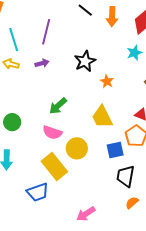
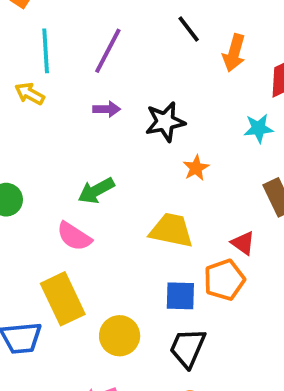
purple arrow: (42, 63) -> (107, 109), moved
yellow trapezoid: (102, 117) -> (171, 230), turned 115
yellow circle: (77, 148) -> (120, 336), moved

